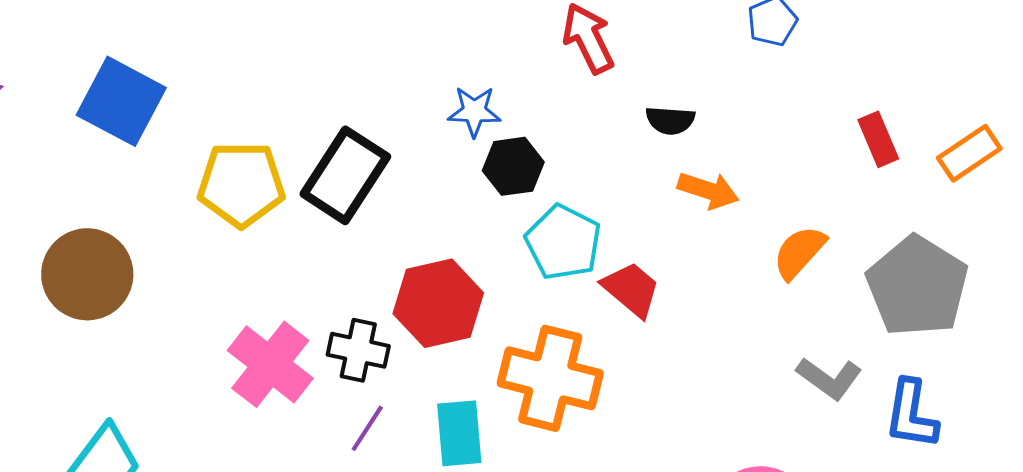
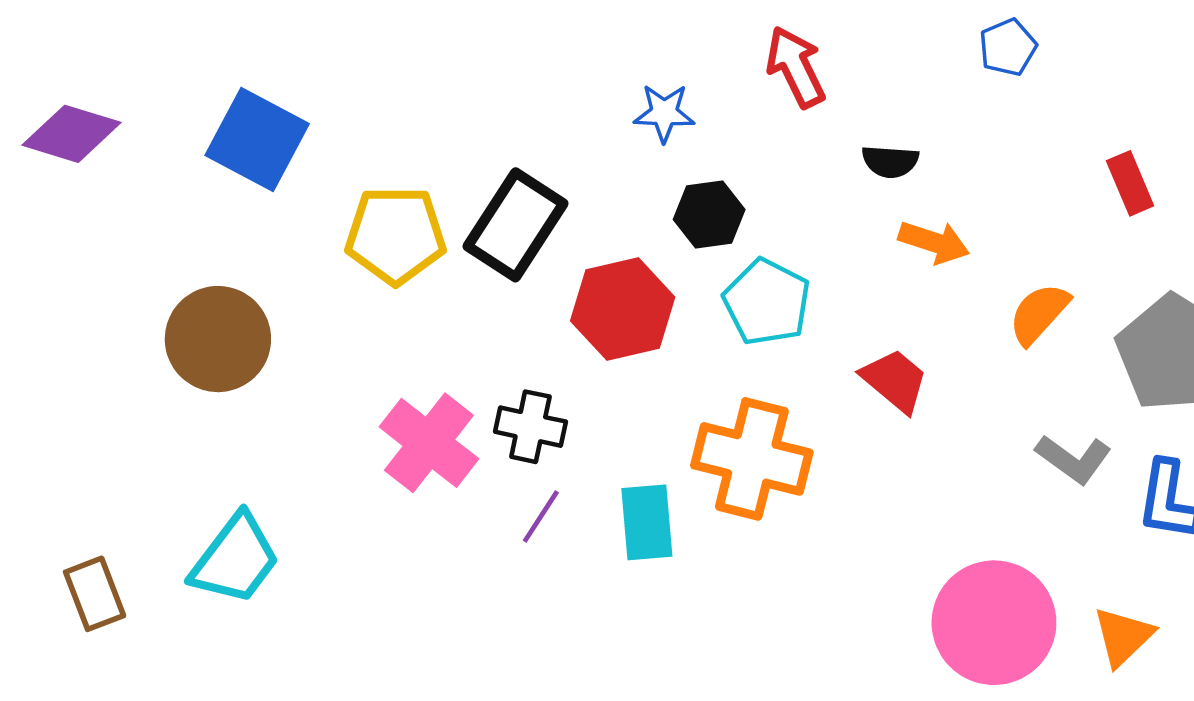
blue star: (474, 111) -> (664, 113), moved
red trapezoid: (631, 289) -> (895, 381), moved
red hexagon: (438, 303) -> (623, 309), moved

